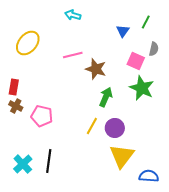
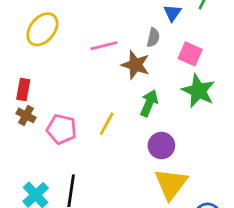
gray semicircle: (154, 49) -> (153, 37), moved
yellow line: (92, 126) -> (107, 124), moved

